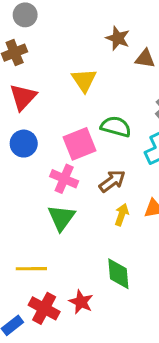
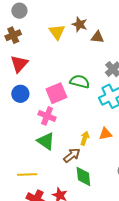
yellow triangle: (84, 80) -> (57, 32), moved
brown arrow: (112, 181) -> (72, 155), moved
green triangle: (61, 218) -> (46, 141), turned -30

